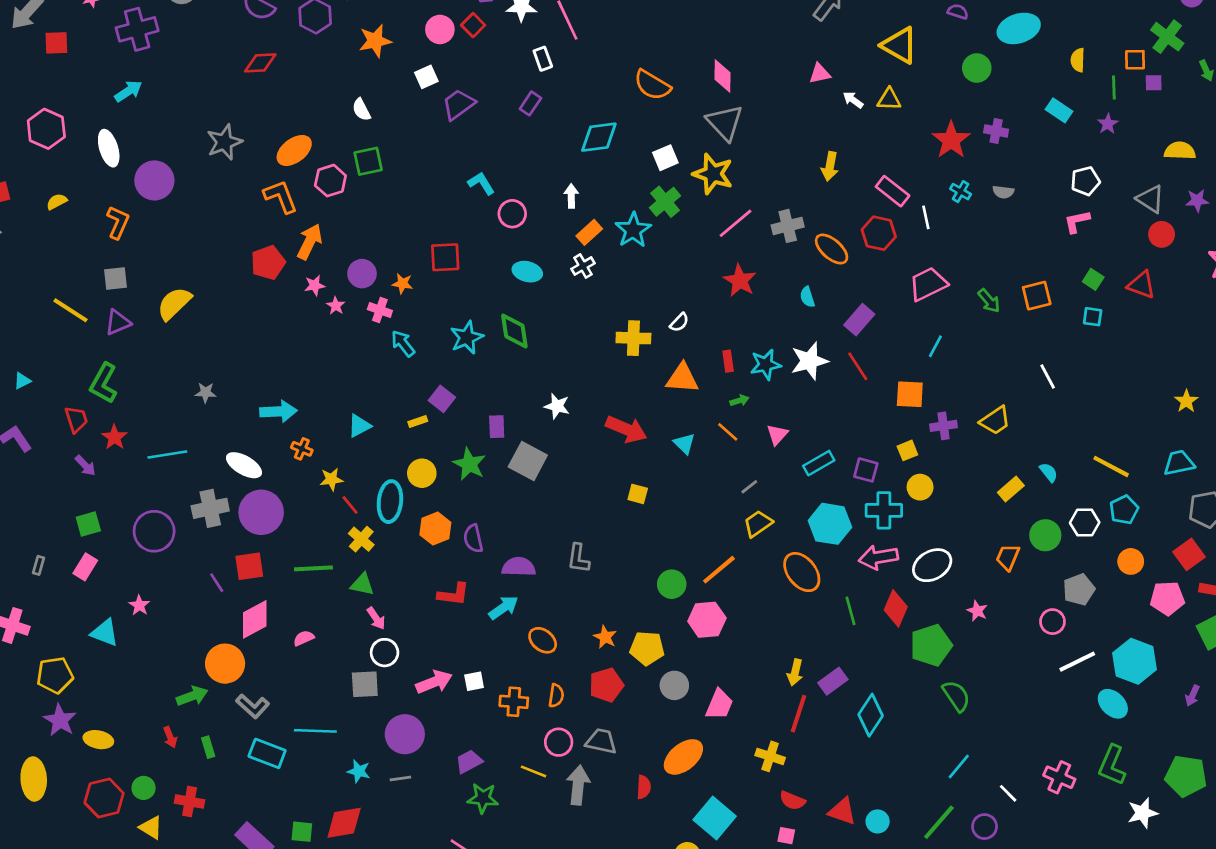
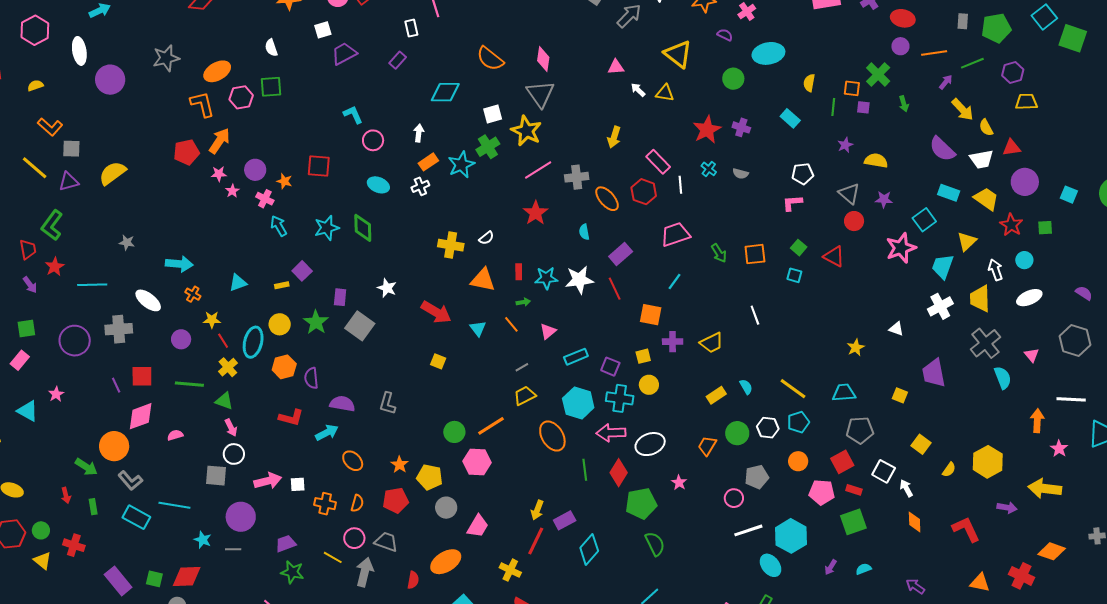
purple star: (1108, 124) -> (845, 145), moved
orange L-shape: (118, 222) -> (50, 127), moved, turned 100
purple circle: (261, 512) -> (181, 339), moved, size x0.6
green arrow: (192, 696) -> (86, 467), turned 45

